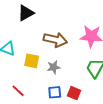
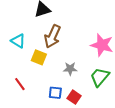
brown arrow: (55, 40) -> (52, 36), moved, turned 90
gray star: (54, 67) -> (70, 69), moved

